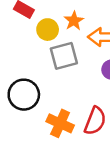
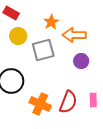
yellow circle: (48, 30) -> (18, 36), moved

